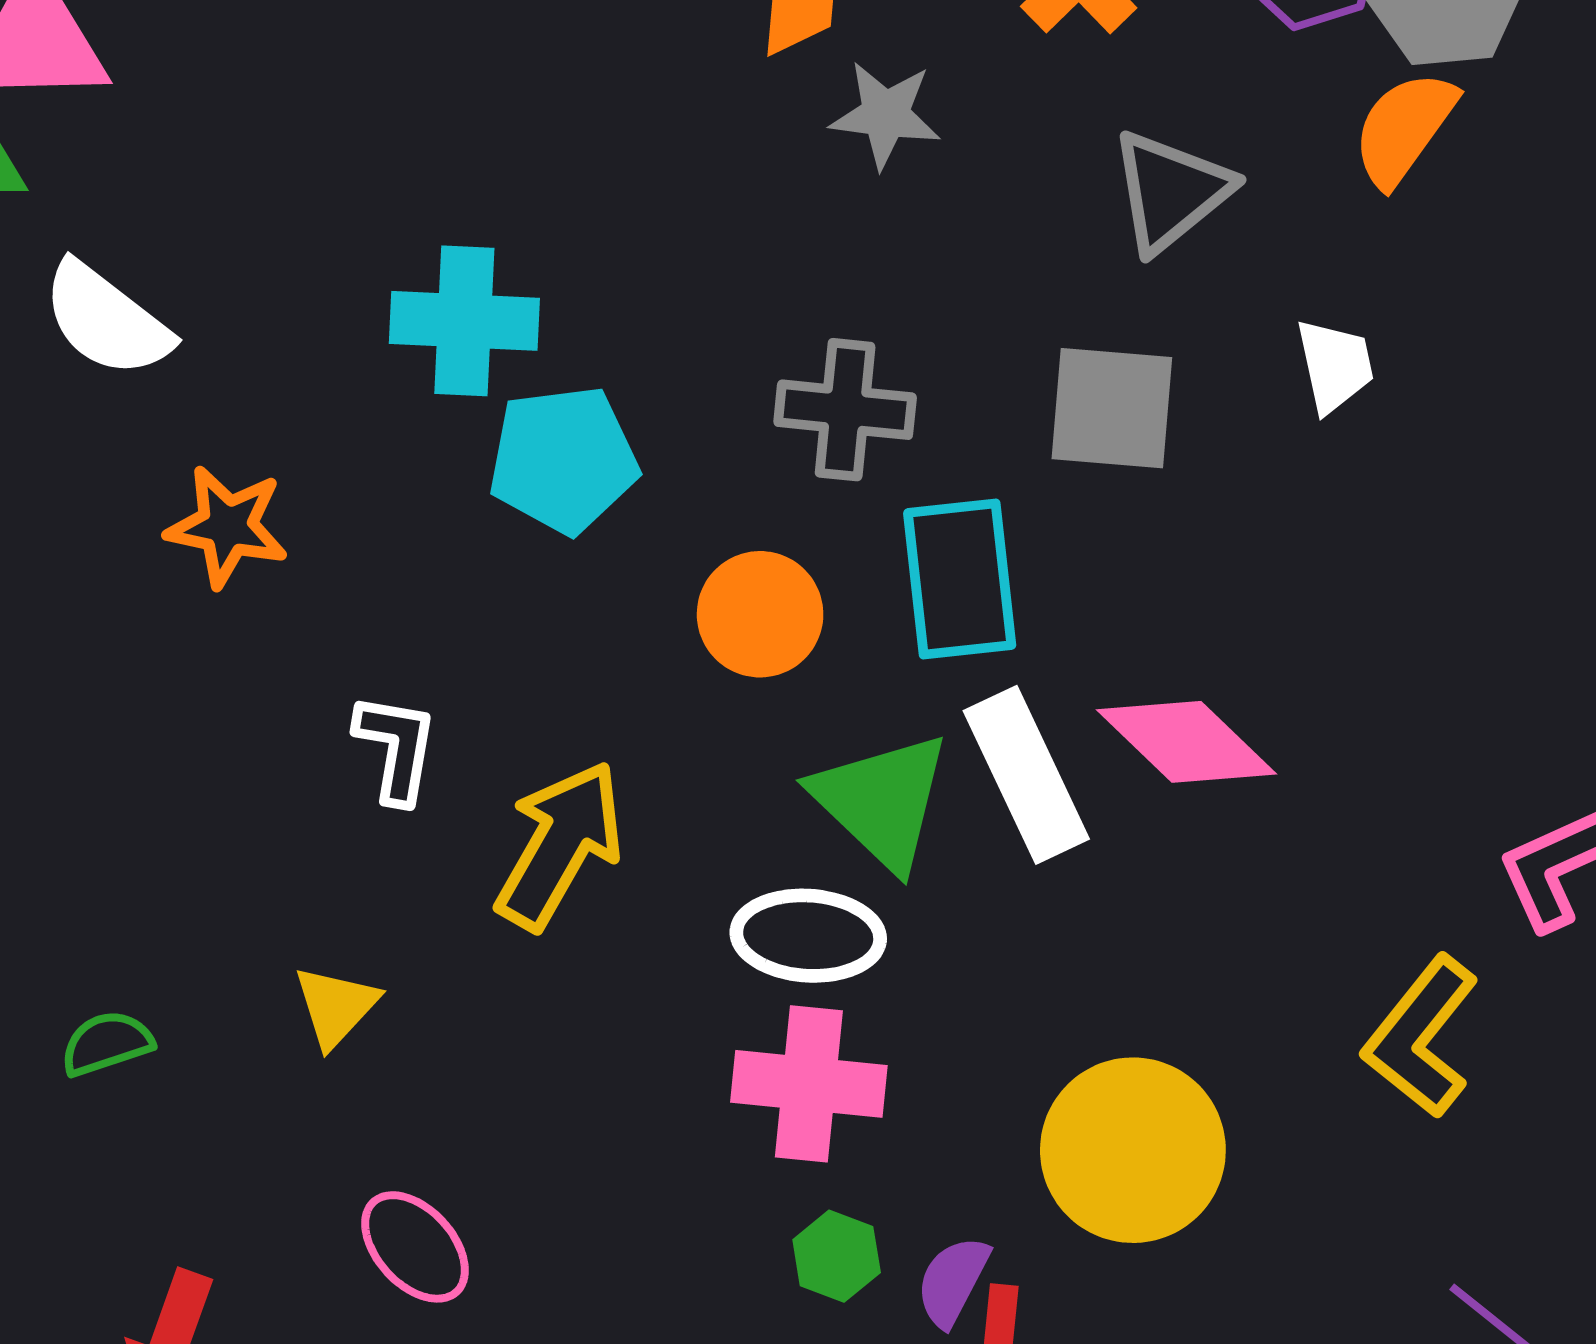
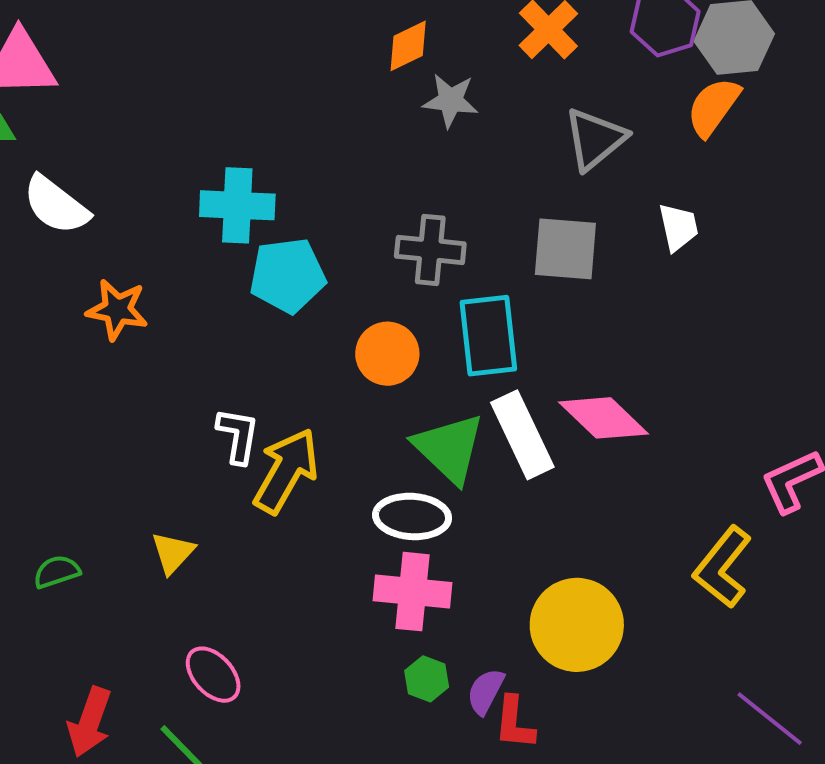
white L-shape: (396, 748) -> (238, 436), moved

